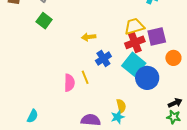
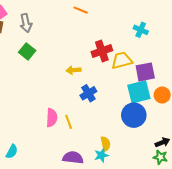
red cross: (135, 42) -> (102, 51), moved
cyan square: (134, 64) -> (139, 92), moved, turned 35
yellow line: (85, 77) -> (69, 122), moved

